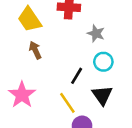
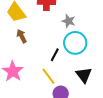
cyan circle: (103, 62) -> (75, 43), size x1.5
black triangle: (102, 95) -> (84, 75), moved

